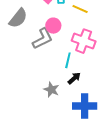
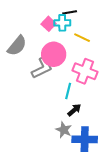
pink circle: (53, 26) -> (54, 54), size x1.5
gray star: (51, 90) -> (64, 130), moved

